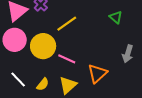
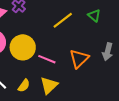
yellow line: (67, 24) -> (63, 20), moved
orange triangle: (97, 73) -> (79, 59), moved

